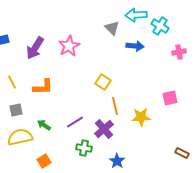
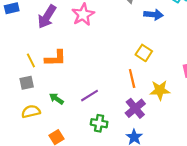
yellow line: (12, 82) -> (31, 60), moved
yellow square: (103, 82) -> (144, 53), moved
purple cross: (104, 129) -> (135, 108), moved
yellow semicircle: (20, 137) -> (31, 112), size x0.7

